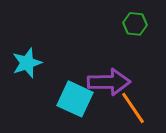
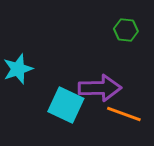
orange line: (133, 108) -> (124, 114), turned -36

